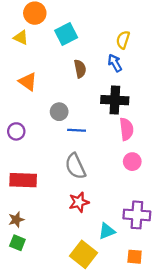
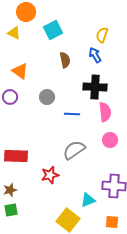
blue line: (77, 130) -> (72, 114), moved
purple circle: (16, 131) -> (10, 97), moved
gray semicircle: (75, 166) -> (74, 150), moved, turned 80
red star: (79, 202) -> (50, 175), moved
green square: (17, 243) -> (11, 210), turned -32

